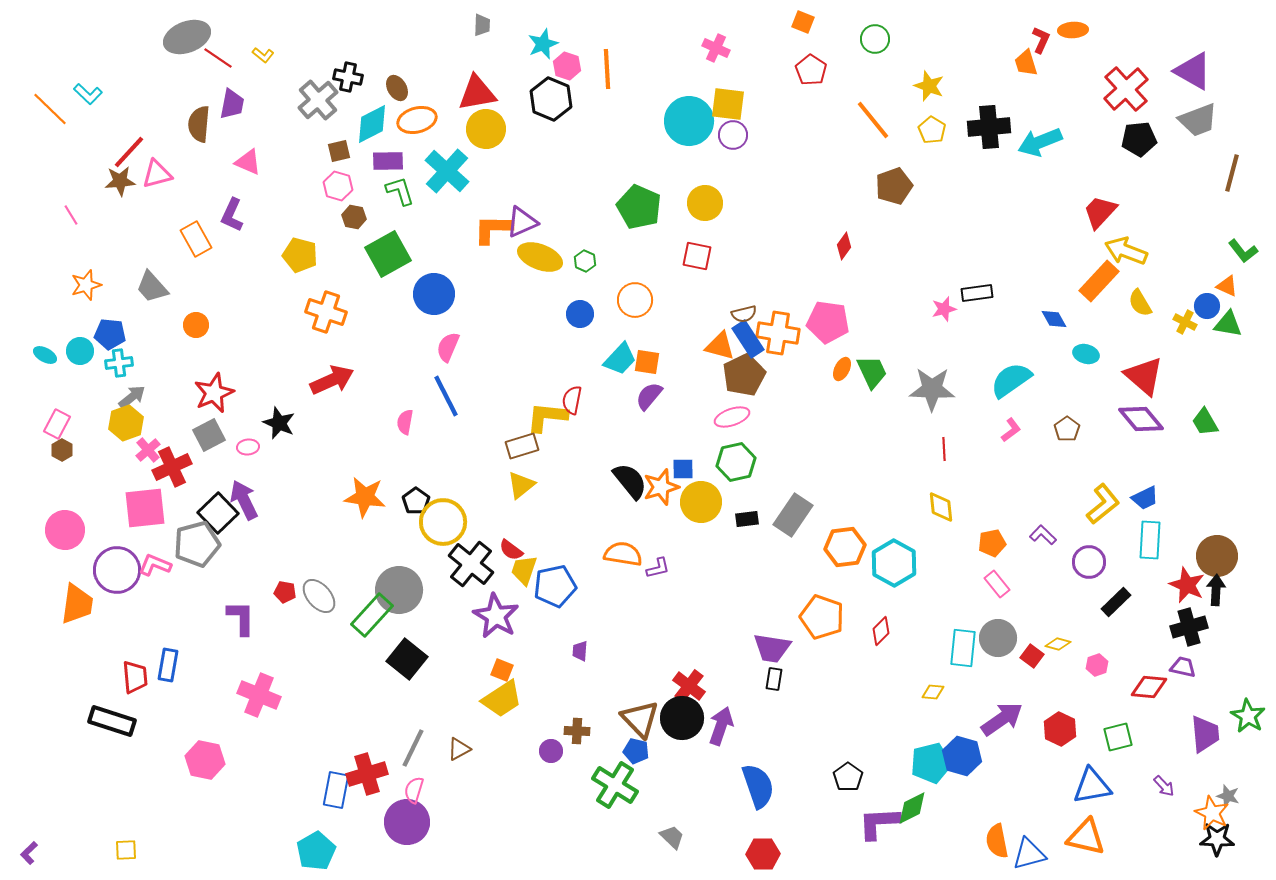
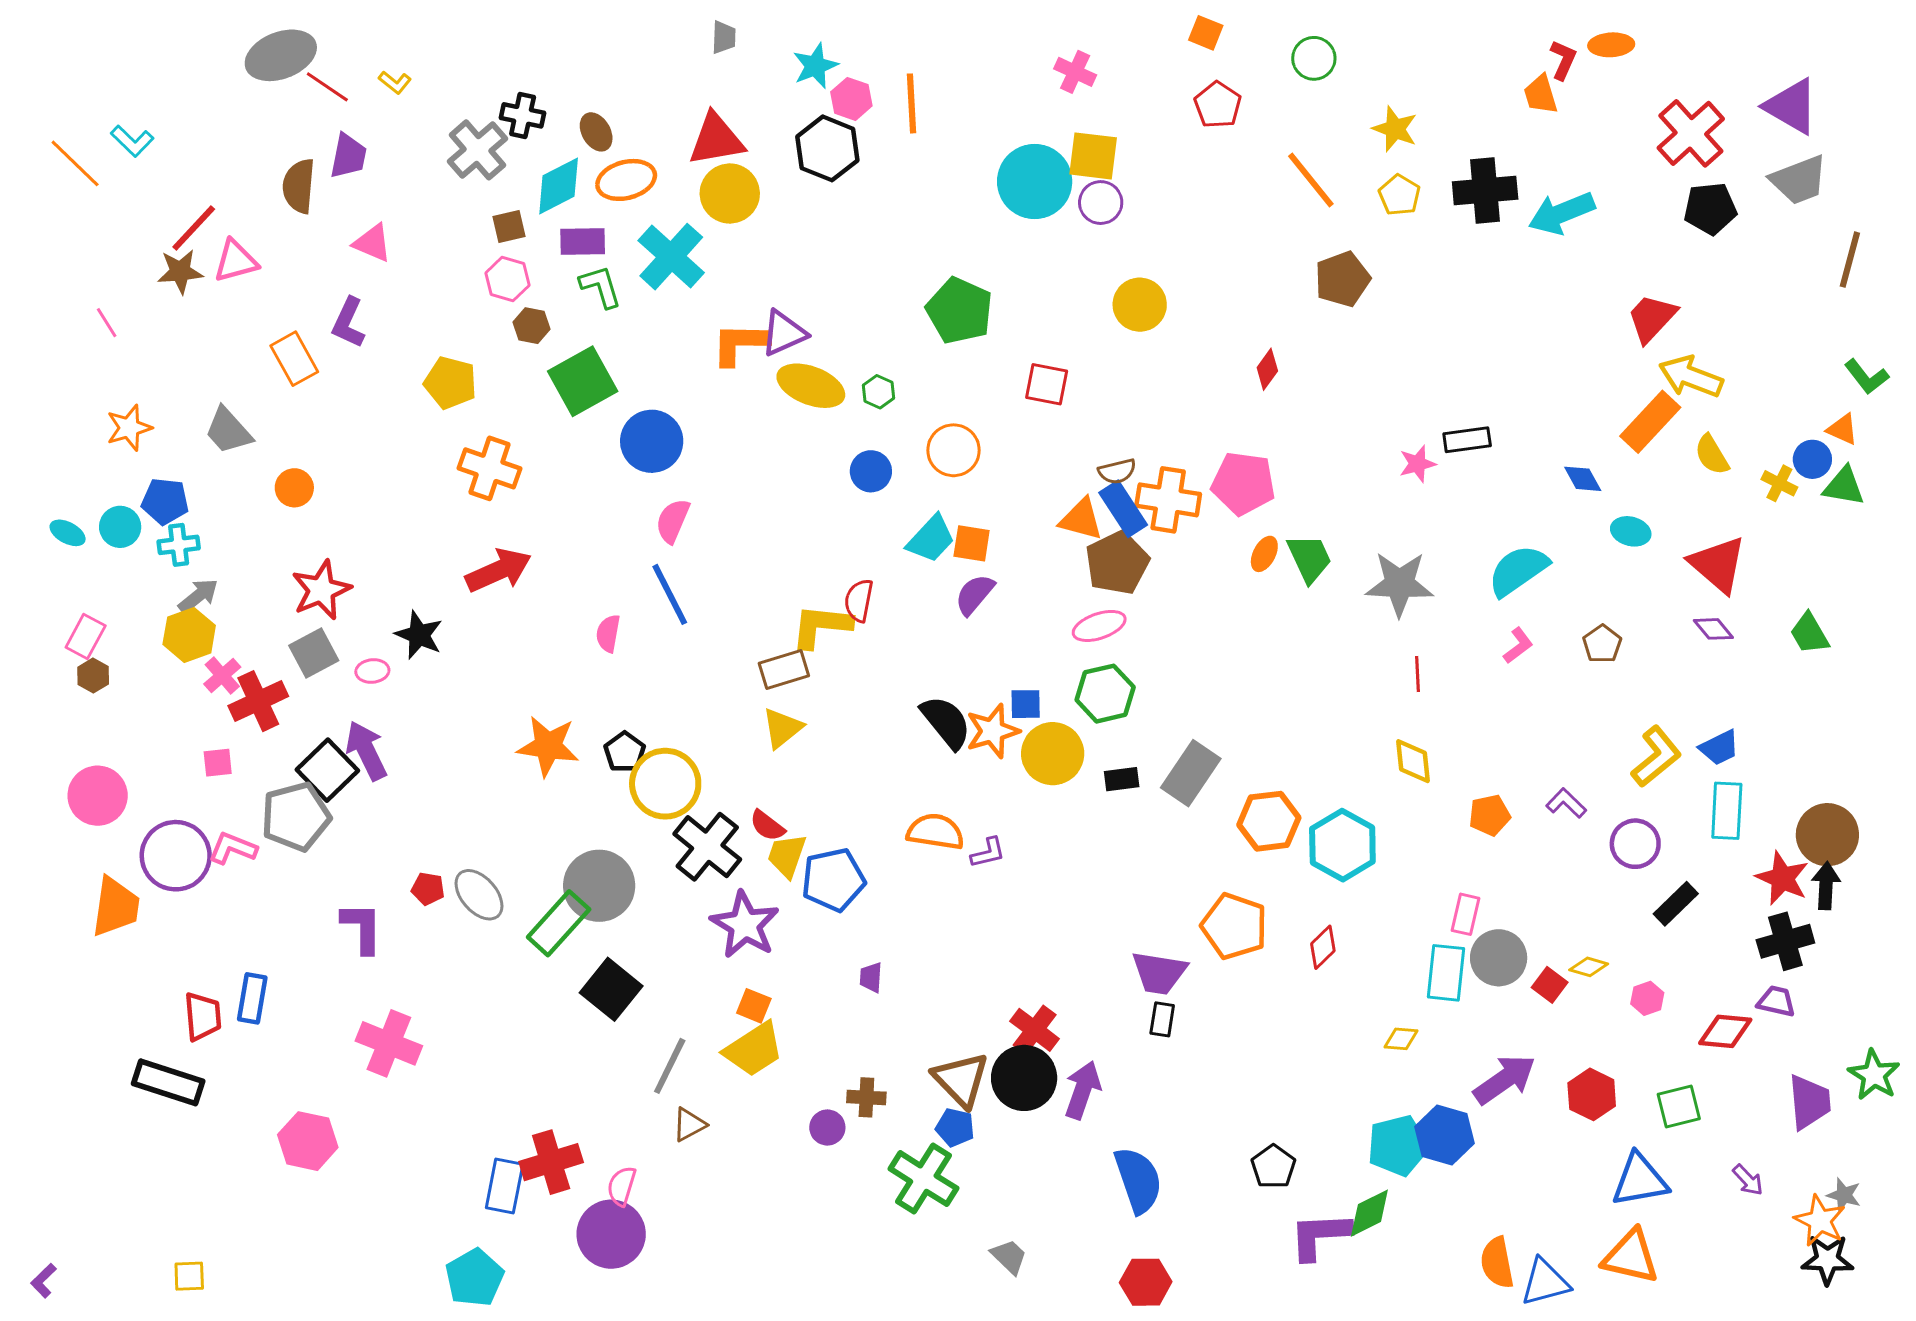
yellow circle: (705, 203) -> (1140, 305), moved
purple diamond: (1141, 419) -> (1713, 629), size x0.6
pink square: (145, 508) -> (218, 763), size x0.5
pink rectangle: (997, 584) -> (1466, 914), moved, turned 52
gray line: (413, 748) -> (670, 1066), moved

